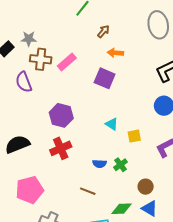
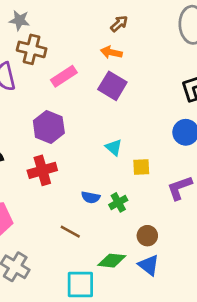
orange arrow: (115, 53) -> (111, 52), moved
pink rectangle: (67, 62) -> (64, 76), moved

